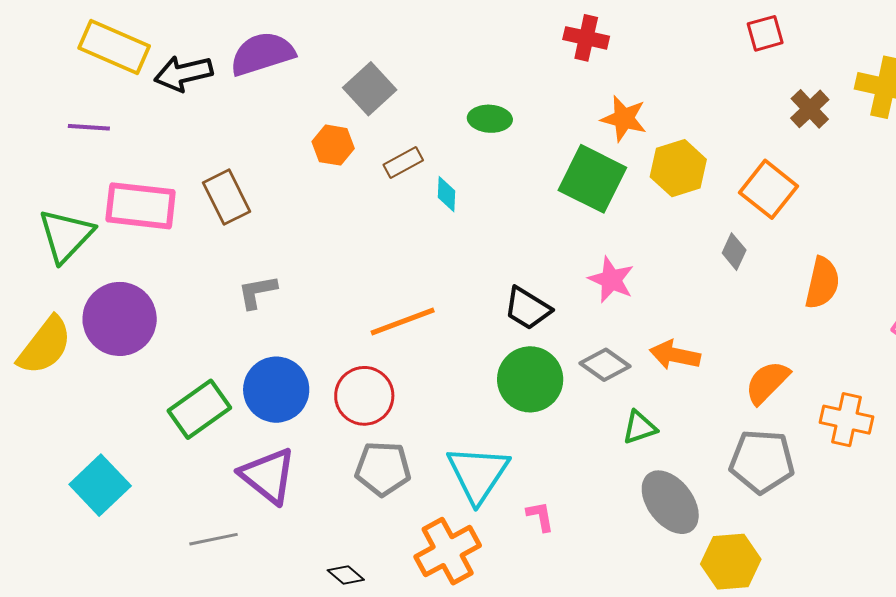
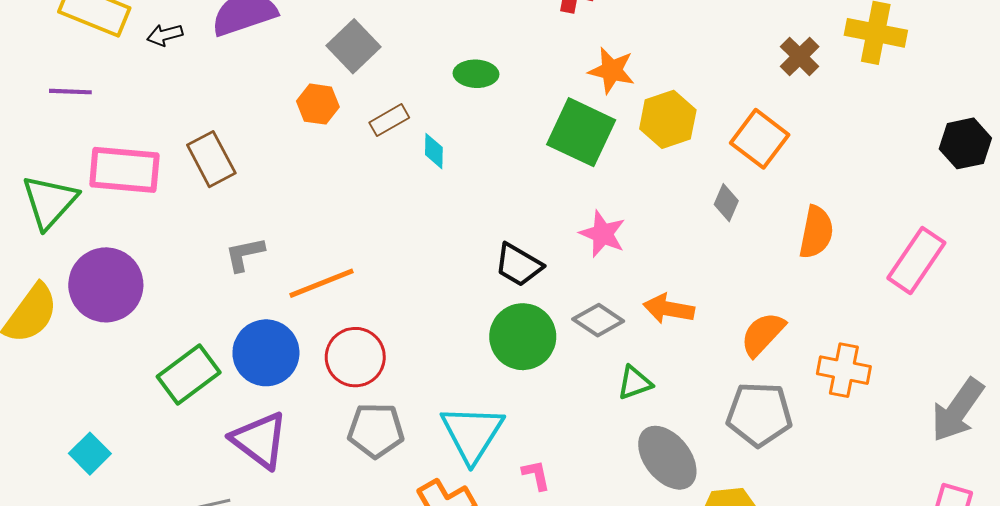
black arrow: (183, 73) -> (165, 35), size x0.6
orange line: (403, 321) -> (322, 283), moved
cyan square: (100, 485) -> (90, 454), size x0.7

